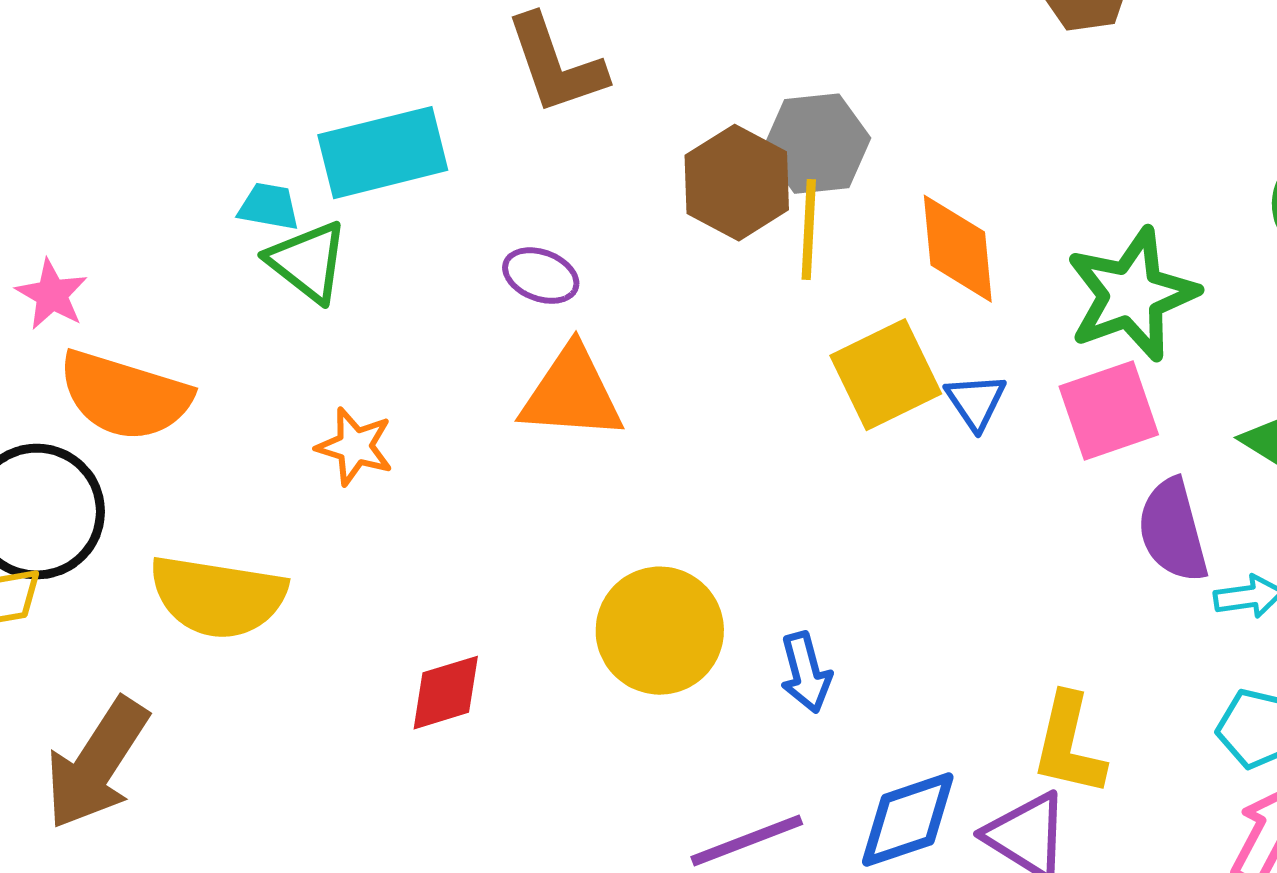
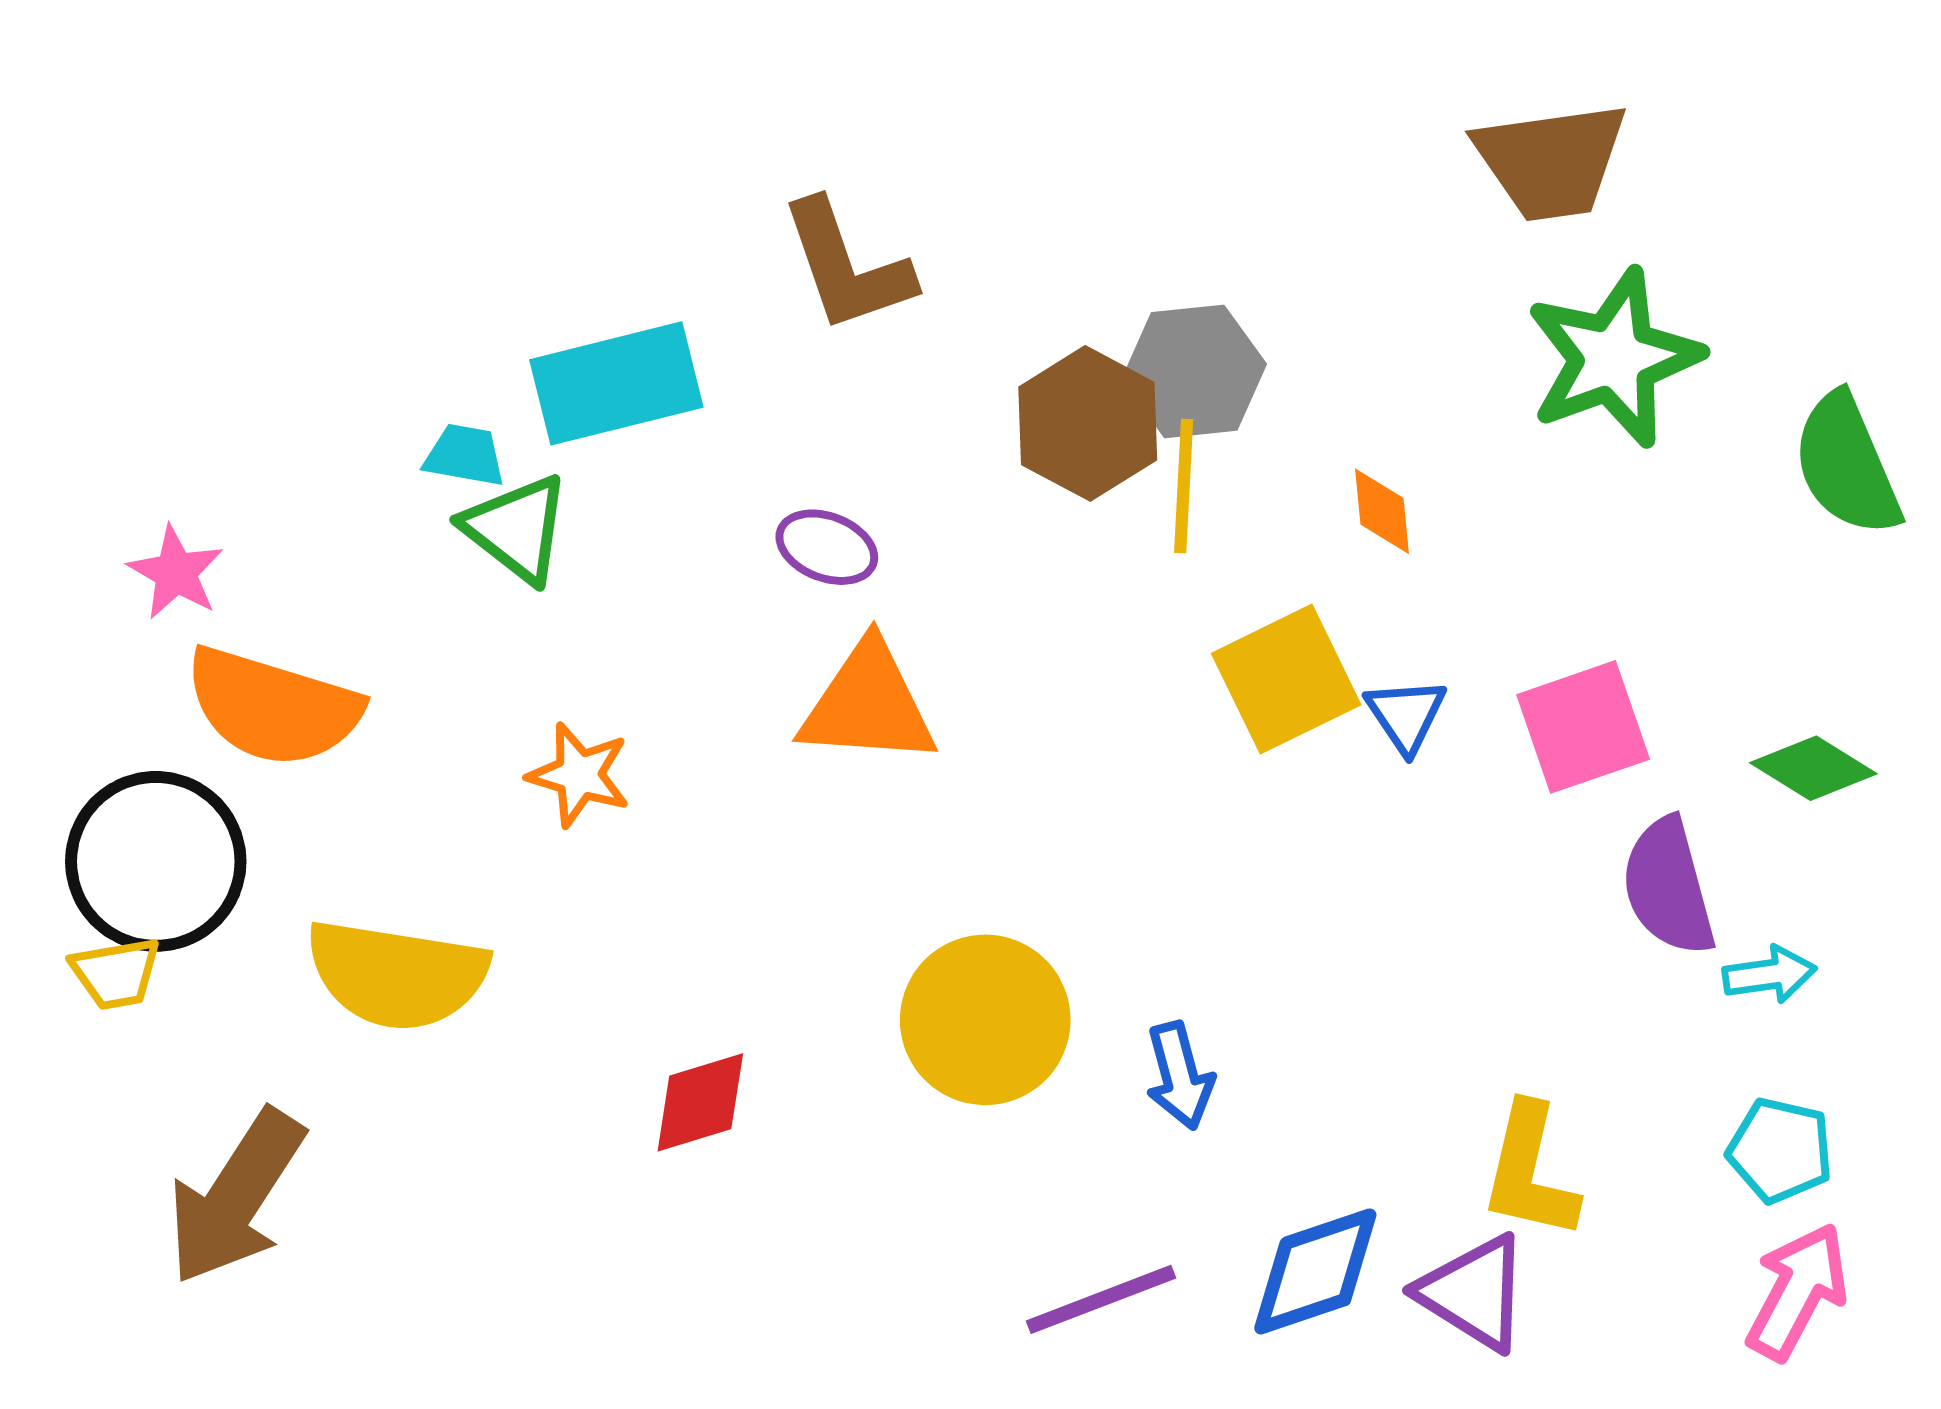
orange diamond: (958, 249) -> (1382, 511), size x0.6
green star: (1132, 295) -> (1614, 358), moved

